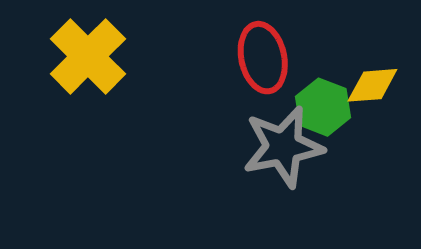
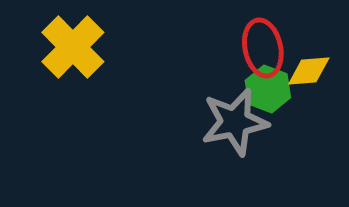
red ellipse: (263, 58) -> (263, 48), moved

